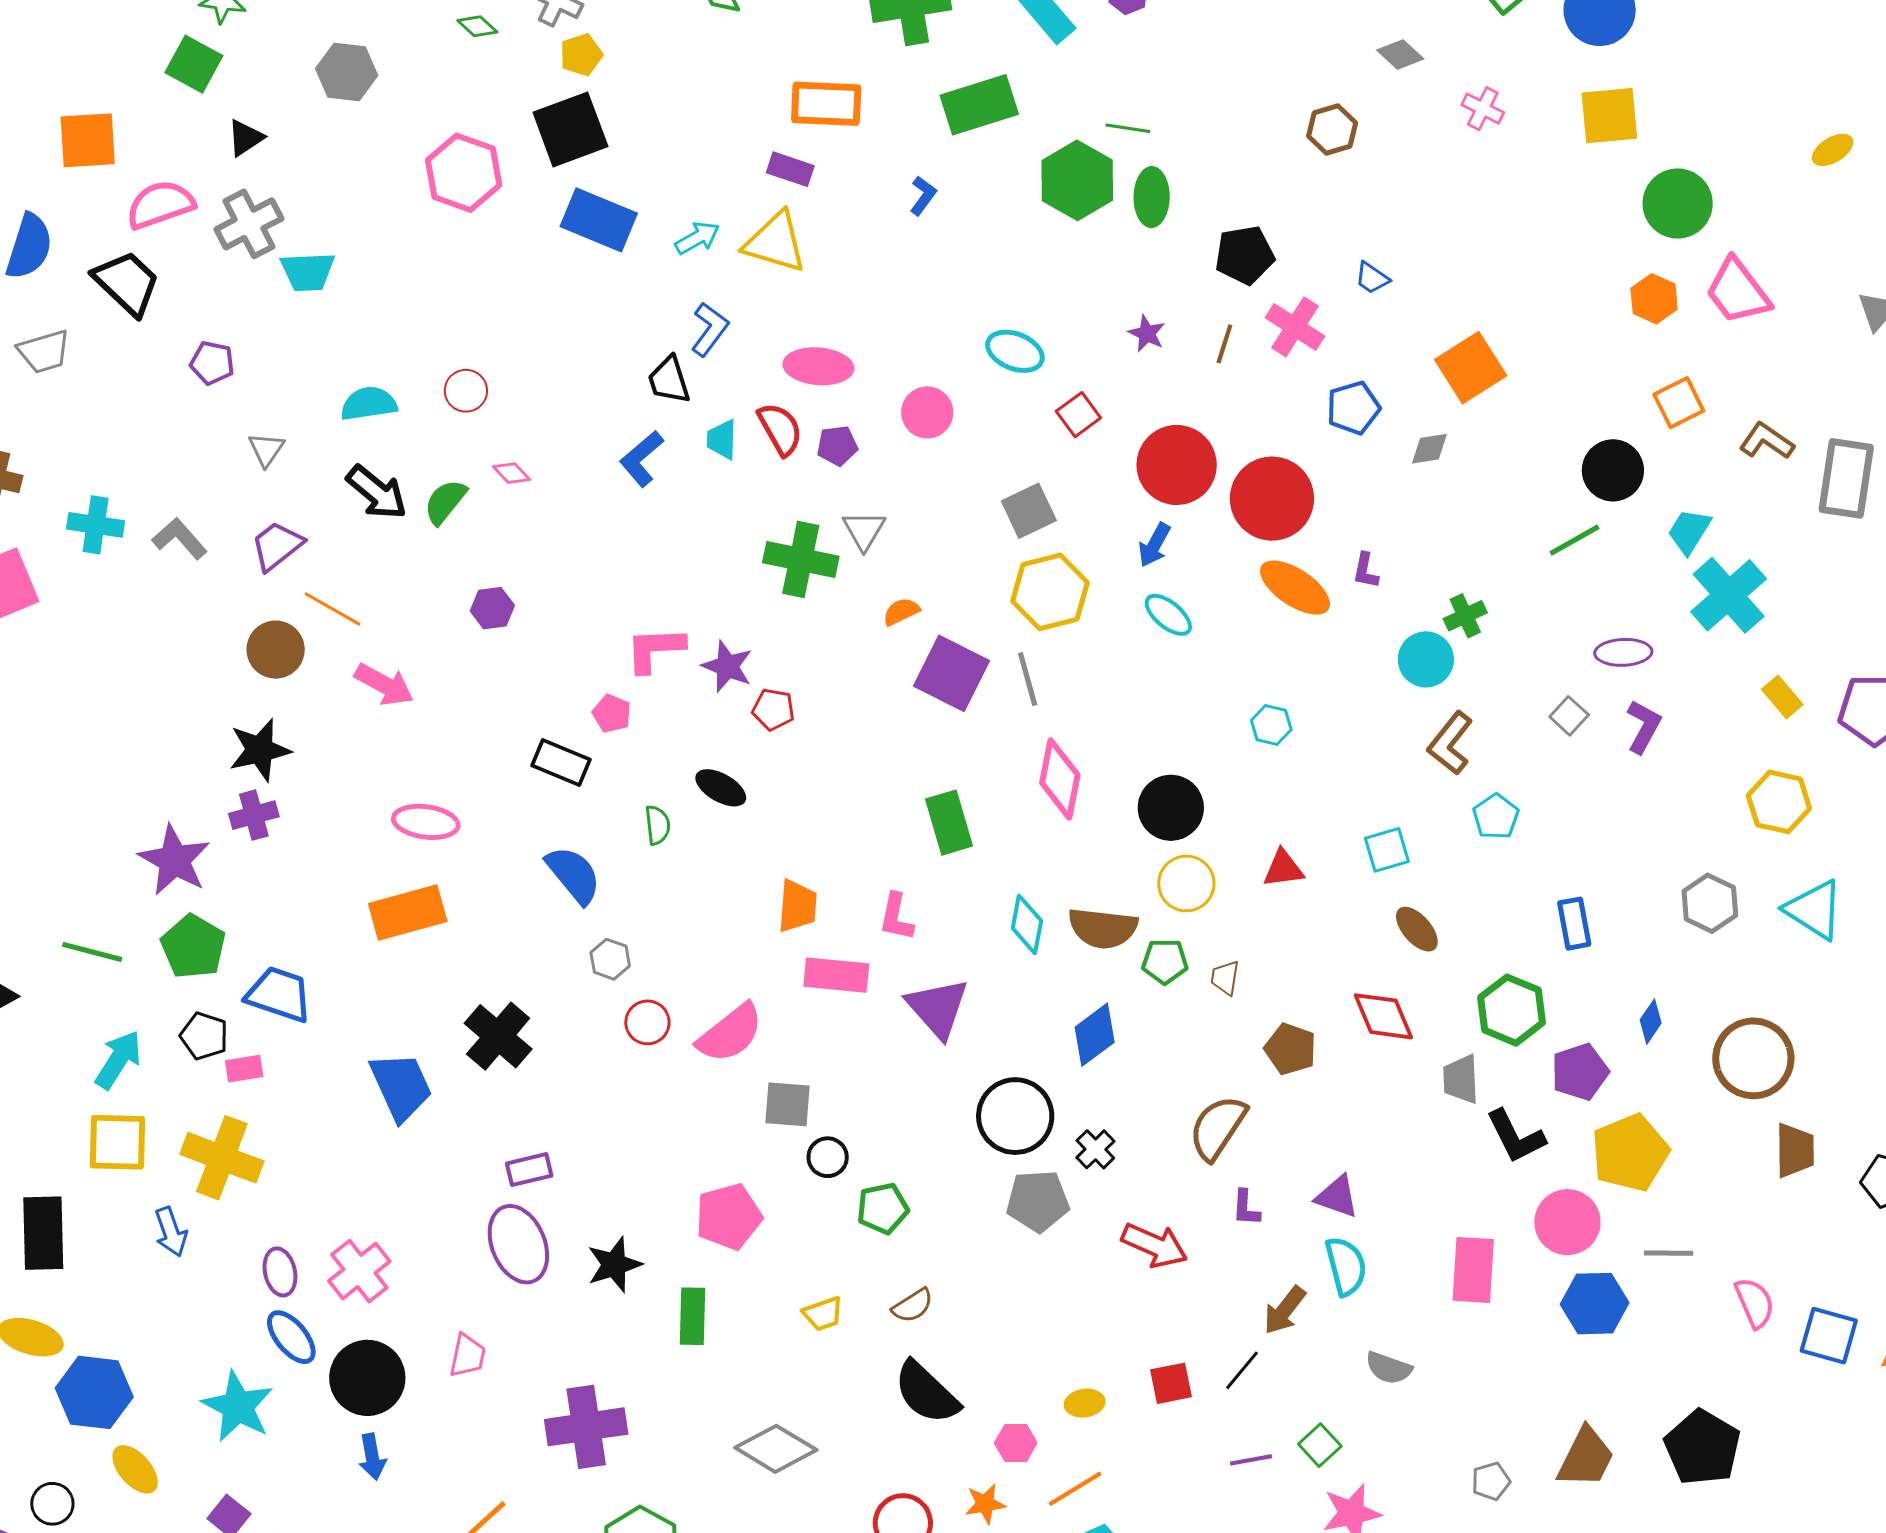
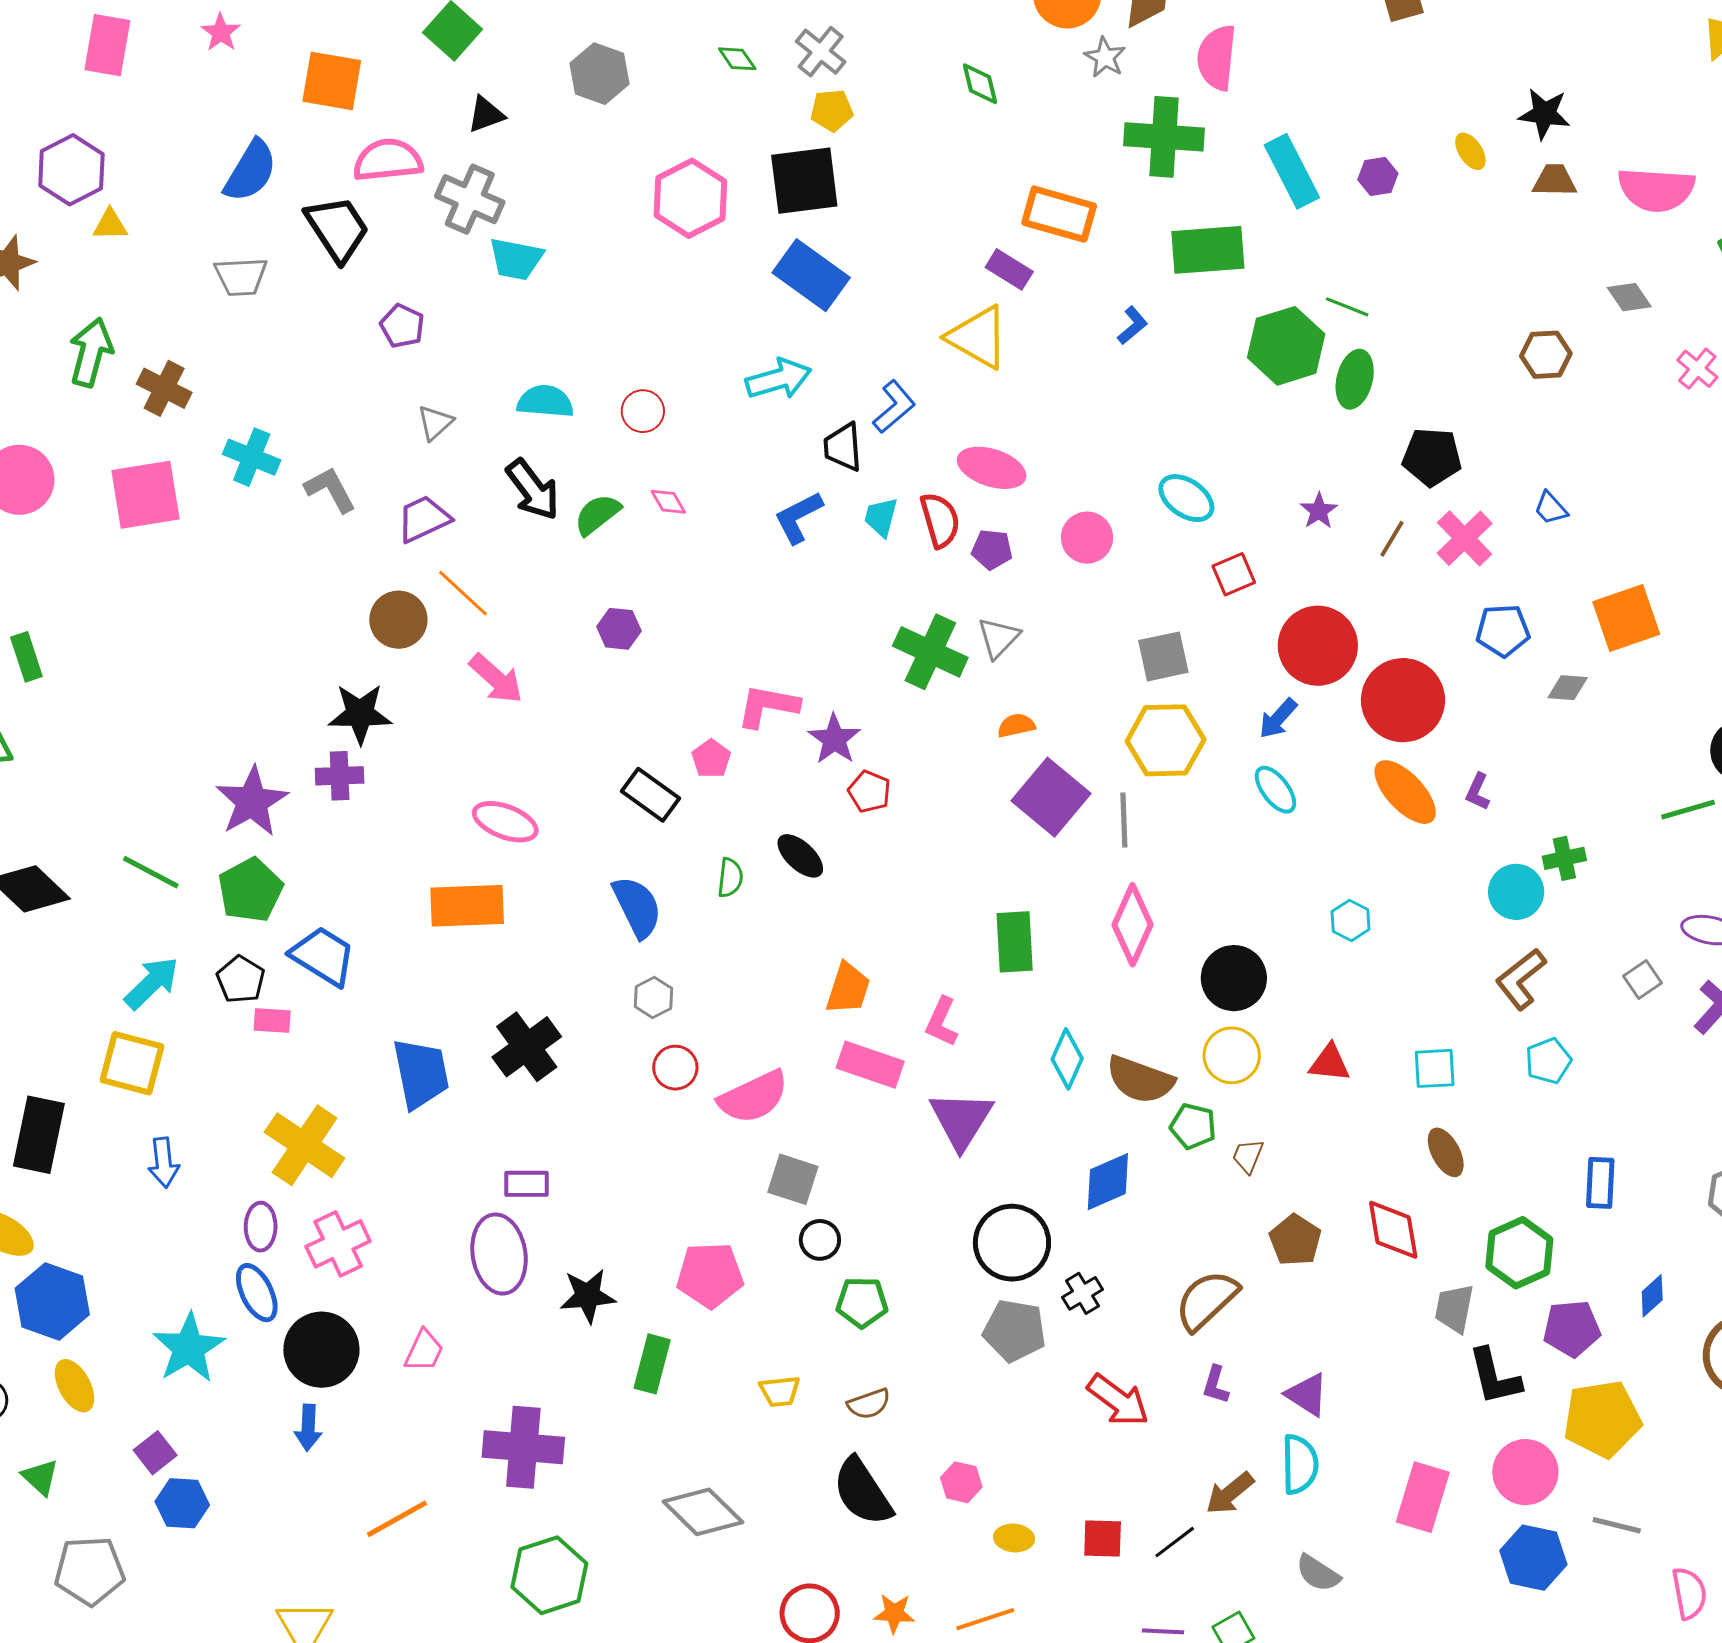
gray cross: (249, 224) -> (470, 199), turned 38
cyan arrow: (697, 238) -> (779, 379), moved, size x1.4
yellow cross: (222, 1158) -> (305, 1145), moved
pink hexagon: (1016, 1443) -> (961, 1482), moved

